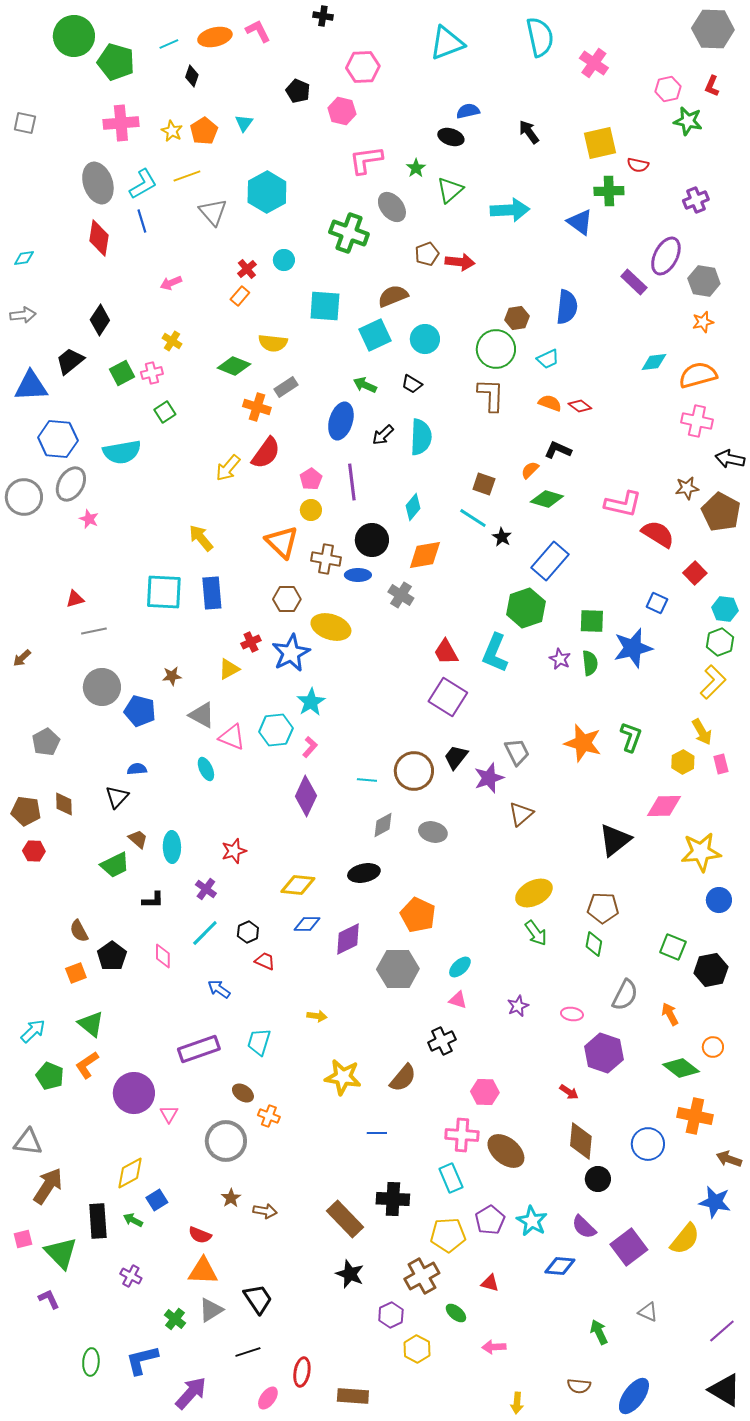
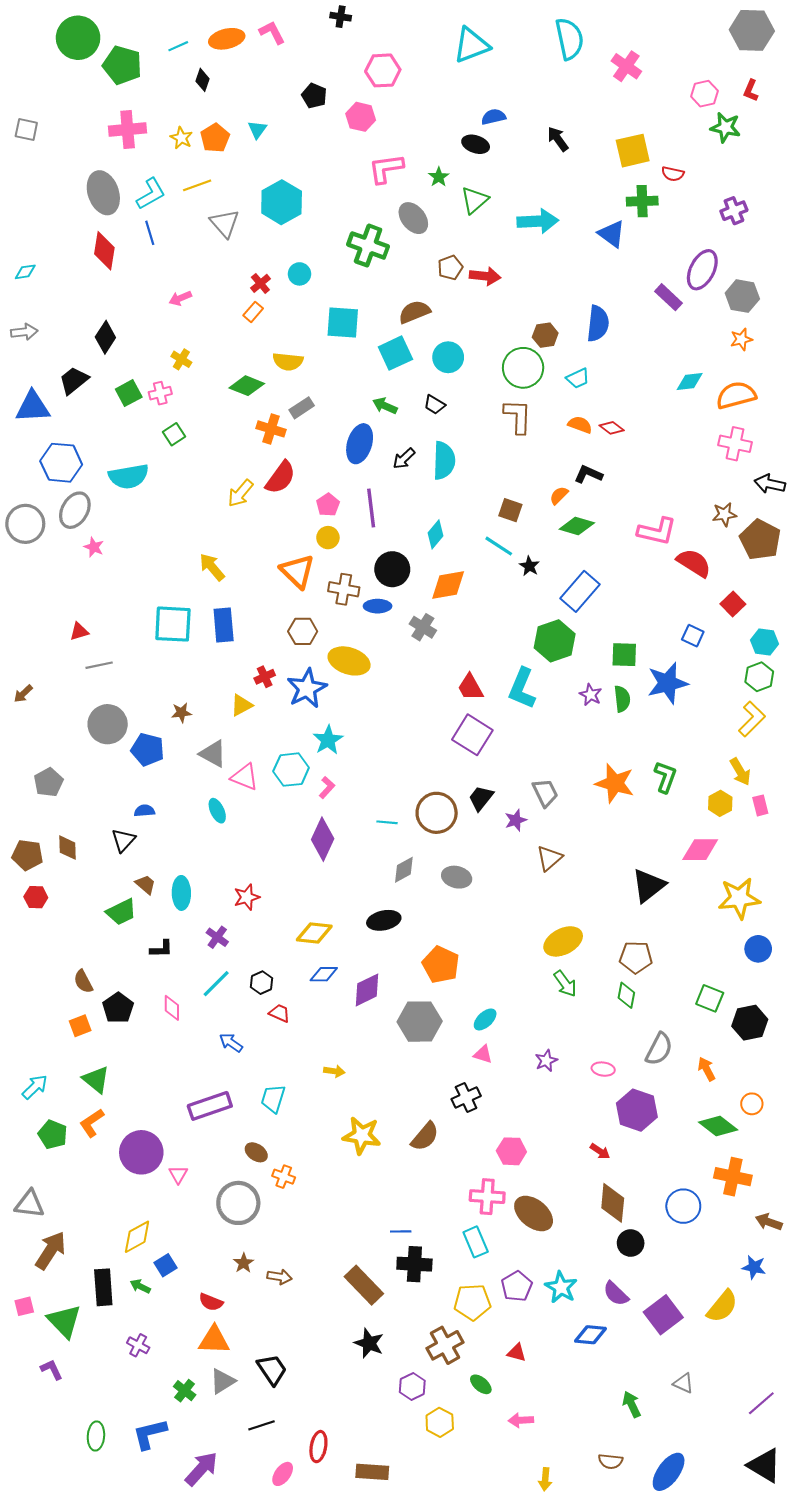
purple star: (489, 778) -> (516, 820), size x0.7
blue line: (377, 1133) -> (401, 1231), moved
blue star: (715, 1202) -> (754, 1267), size x0.7

